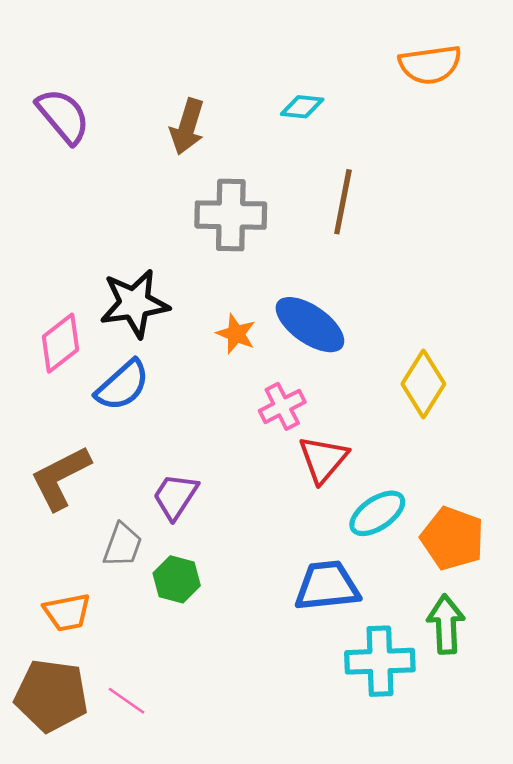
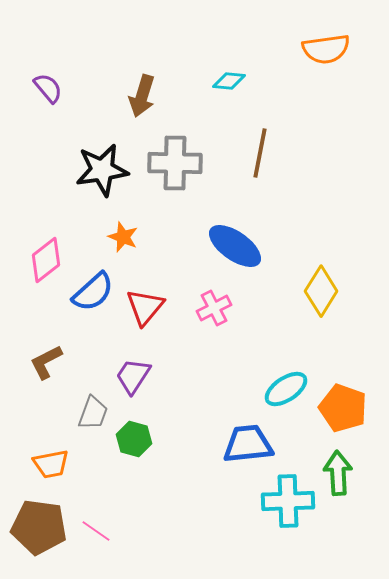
purple semicircle: (63, 116) -> (48, 88), size x0.7
black star: (134, 303) -> (102, 170), moved
orange star: (236, 334) -> (123, 237), moved
red triangle: (323, 459) -> (145, 307), moved
brown L-shape: (60, 478) -> (46, 362), size x0.7

